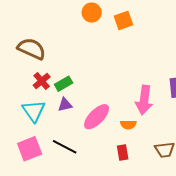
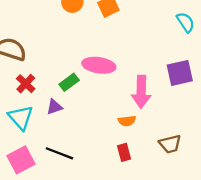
green rectangle: (64, 84) -> (69, 82), moved
pink ellipse: (97, 117) -> (99, 65), moved, turned 60

